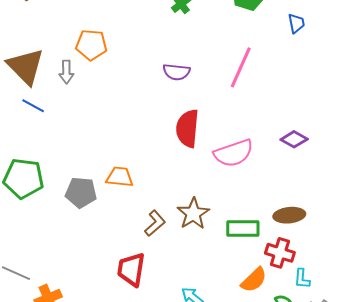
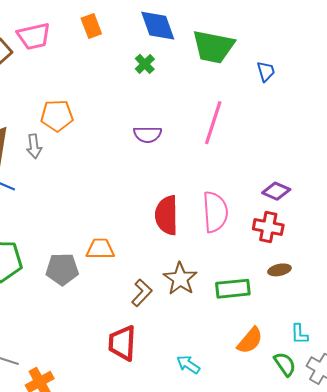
red semicircle: (187, 128) -> (167, 215), moved
pink semicircle: (234, 153) -> (215, 212), turned -69
brown ellipse: (289, 215) -> (279, 270), size x0.7
red cross: (280, 253) -> (268, 227), moved

